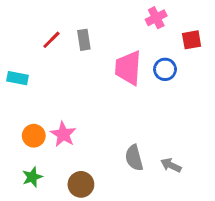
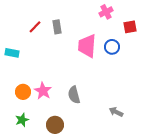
gray semicircle: (134, 158) -> (74, 95), moved

